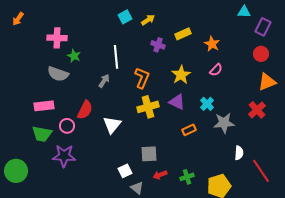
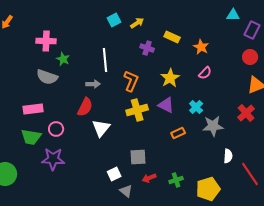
yellow rectangle: (183, 34) -> (172, 37), turned 49
gray arrow: (104, 81) -> (93, 84), turned 56
red semicircle: (85, 110) -> (85, 107), moved

